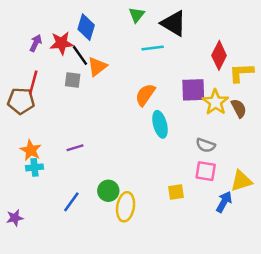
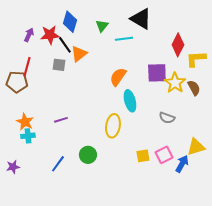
green triangle: (137, 15) -> (102, 26), moved
pink square: (206, 171) -> (164, 155), moved, turned -36
yellow ellipse: (126, 207) -> (113, 126), moved
purple star: (15, 218) -> (13, 167), moved

